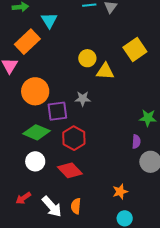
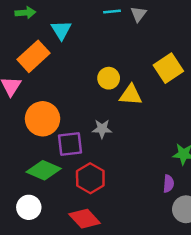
white circle: (35, 161) -> (29, 207), moved

